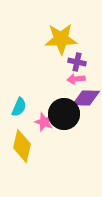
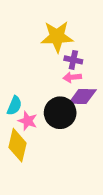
pink star: (44, 122) -> (28, 121), moved

